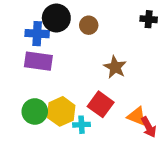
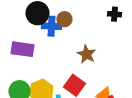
blue cross: (37, 34) -> (51, 26), moved

